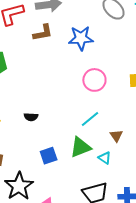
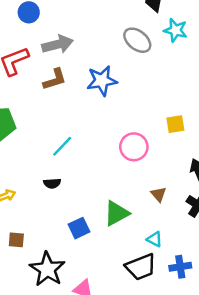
pink circle: (94, 80) -> (134, 147), moved
cyan line: (90, 119) -> (62, 146), moved
cyan triangle: (105, 158) -> (155, 239), moved

